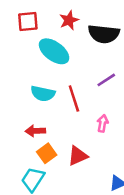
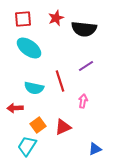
cyan ellipse: (54, 51) -> (29, 48), moved
cyan semicircle: (43, 94) -> (34, 88), moved
red arrow: (35, 131) -> (15, 108), moved

